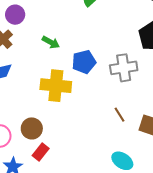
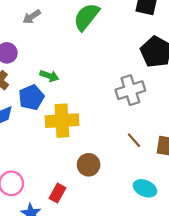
blue pentagon: (84, 62) -> (31, 97), moved
brown circle: (32, 128) -> (89, 165), moved

